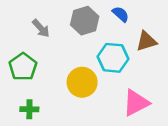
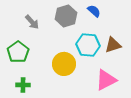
brown triangle: (146, 41) -> (113, 45), moved

